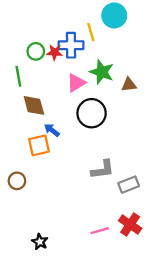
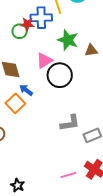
green circle: (36, 51) -> (20, 31), moved
pink triangle: (76, 83) -> (44, 61), moved
orange square: (39, 145) -> (15, 103), turned -30

